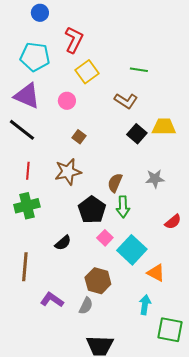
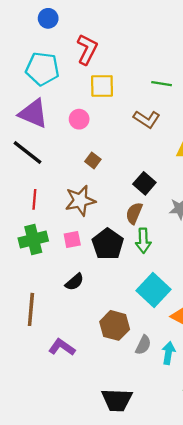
yellow square: (87, 72) -> (102, 86), turned 35
black square: (137, 134) -> (144, 183), moved
pink square: (105, 238) -> (72, 240), moved, turned 35
gray semicircle: (86, 306) -> (143, 345), moved

